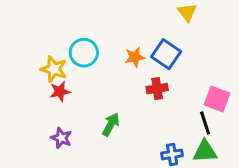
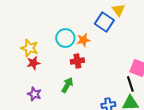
cyan circle: (84, 53) -> (65, 38), moved
blue square: (166, 54) -> (104, 22), moved
red cross: (157, 89) -> (77, 61), moved

